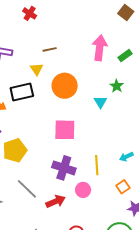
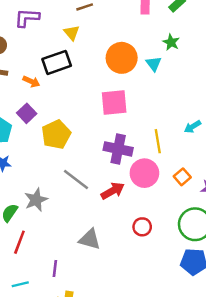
orange circle: (65, 86) -> (122, 58), moved
orange square: (123, 187) -> (182, 177), moved
pink circle: (83, 190) -> (144, 173), size x1.5

